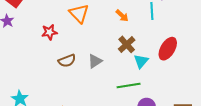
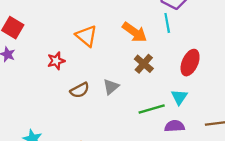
orange arrow: (122, 16) -> (135, 32), size x1.6
cyan triangle: (141, 61) -> (179, 97), moved

